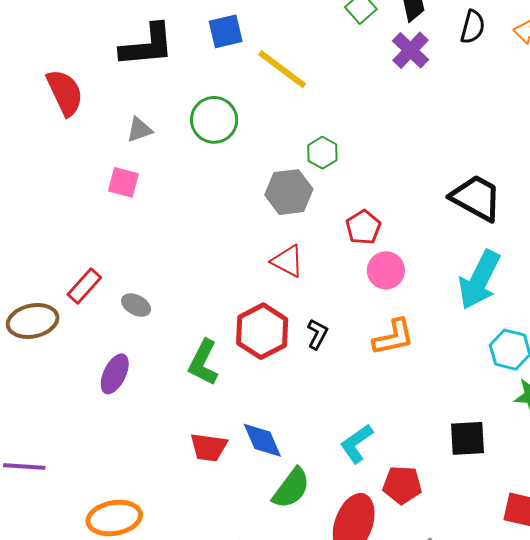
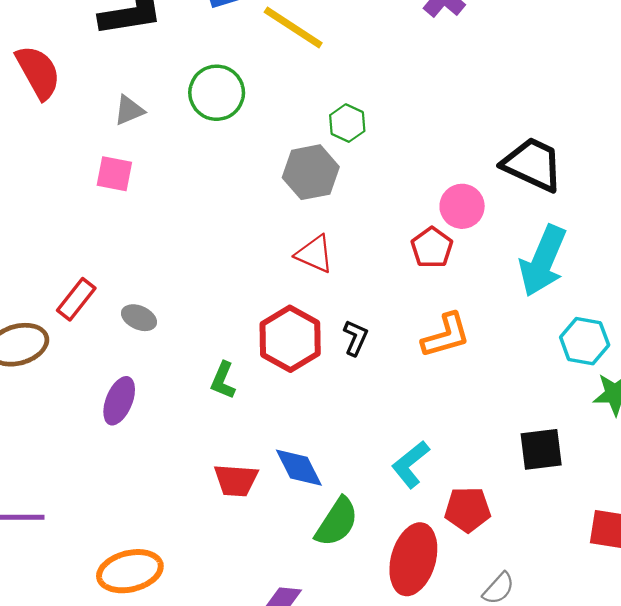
red pentagon: (363, 227) -> (432, 248), moved
pink circle: (386, 270) -> (462, 206), moved
green L-shape: (203, 362) -> (223, 380), size x0.7

